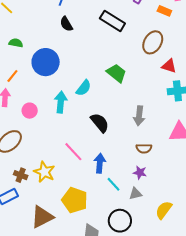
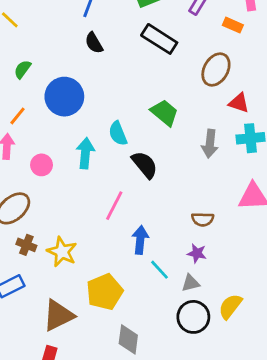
green semicircle: (16, 43) -> (22, 69), turned -64
cyan semicircle: (84, 88) -> (118, 133), turned 120
gray arrow: (139, 116) -> (210, 144), moved
black semicircle: (100, 123) -> (145, 165), moved
pink line: (73, 152) -> (114, 206), moved, turned 70
brown cross: (21, 175) -> (26, 245), moved
yellow pentagon: (75, 200) -> (105, 292), turned 30
black circle: (120, 221) -> (193, 317), moved

